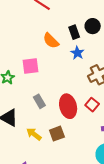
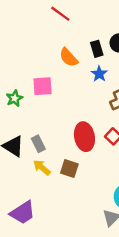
gray rectangle: (39, 101) -> (38, 144), moved
brown square: (57, 134) -> (69, 168), turned 35

